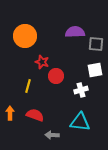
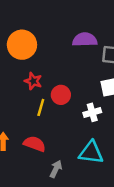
red star: (42, 62) -> (33, 81), moved
yellow line: (28, 86) -> (41, 107), moved
gray arrow: (52, 135) -> (56, 169), turned 112

